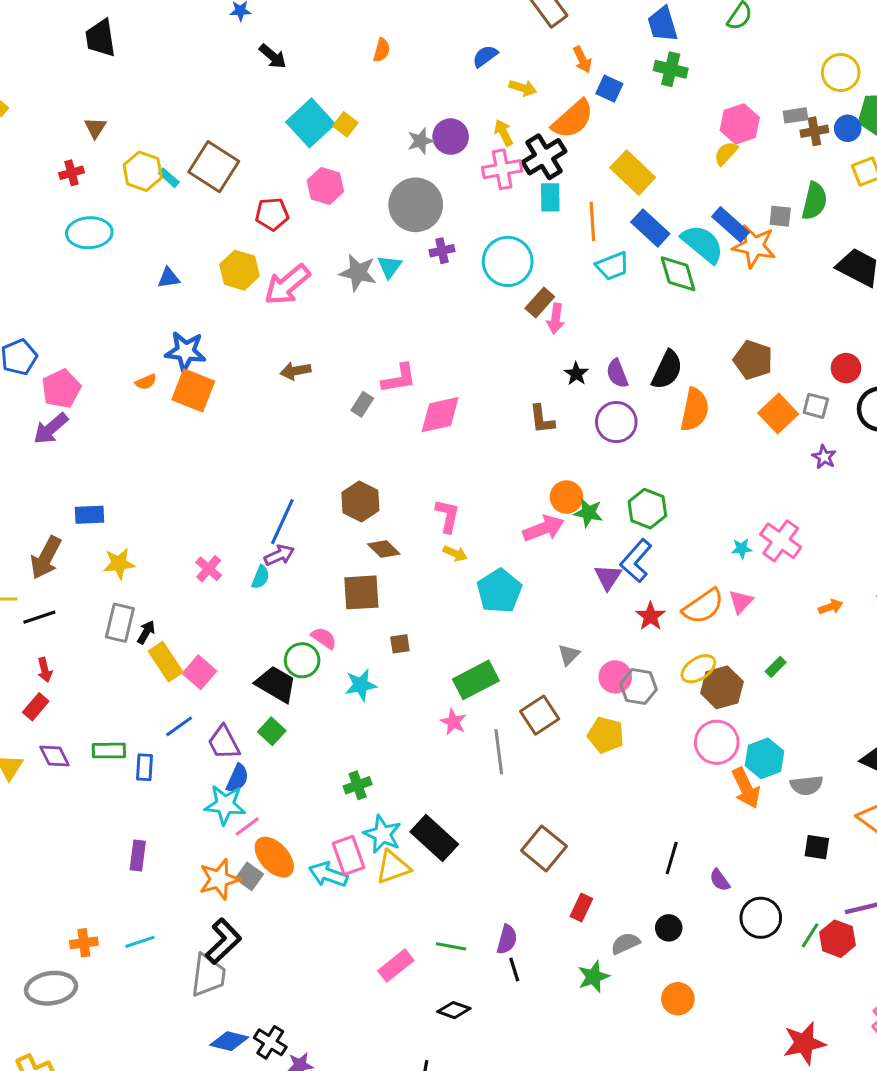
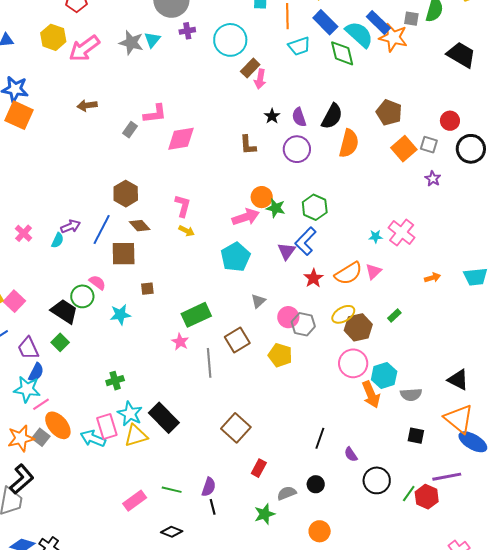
blue line: (282, 522) -> (102, 229), moved
cyan pentagon: (499, 591) -> (236, 257), moved

